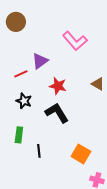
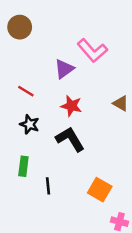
purple triangle: (40, 61) -> (64, 69), moved
red line: (21, 74) -> (26, 91), turned 56

